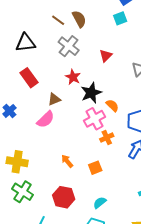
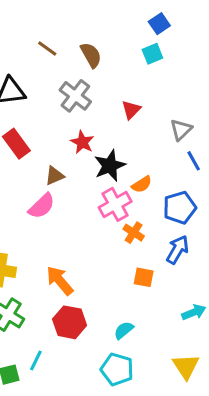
brown line: (58, 20) -> (47, 48), moved
orange semicircle: (112, 105) -> (142, 184), turned 104
orange cross: (107, 138) -> (134, 233), turned -32
orange arrow: (67, 161) -> (60, 281), moved, size x1.5
orange square: (95, 168) -> (144, 277), moved, turned 32

